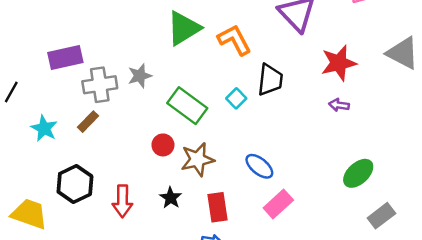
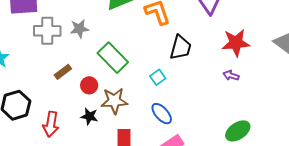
cyan square: (236, 98) -> (158, 77), moved
brown rectangle: (88, 122) -> (63, 72), moved
black star: (171, 198) -> (89, 116), moved, turned -30

